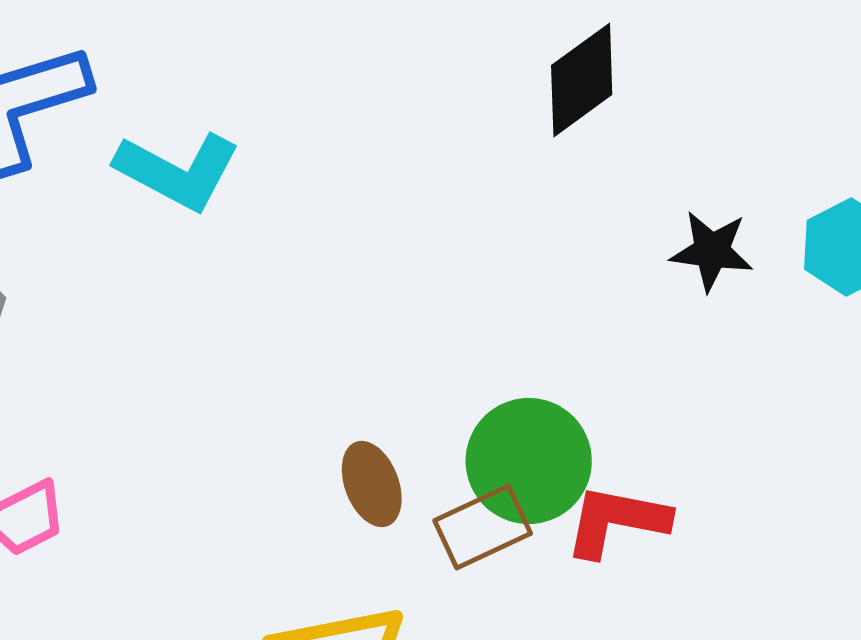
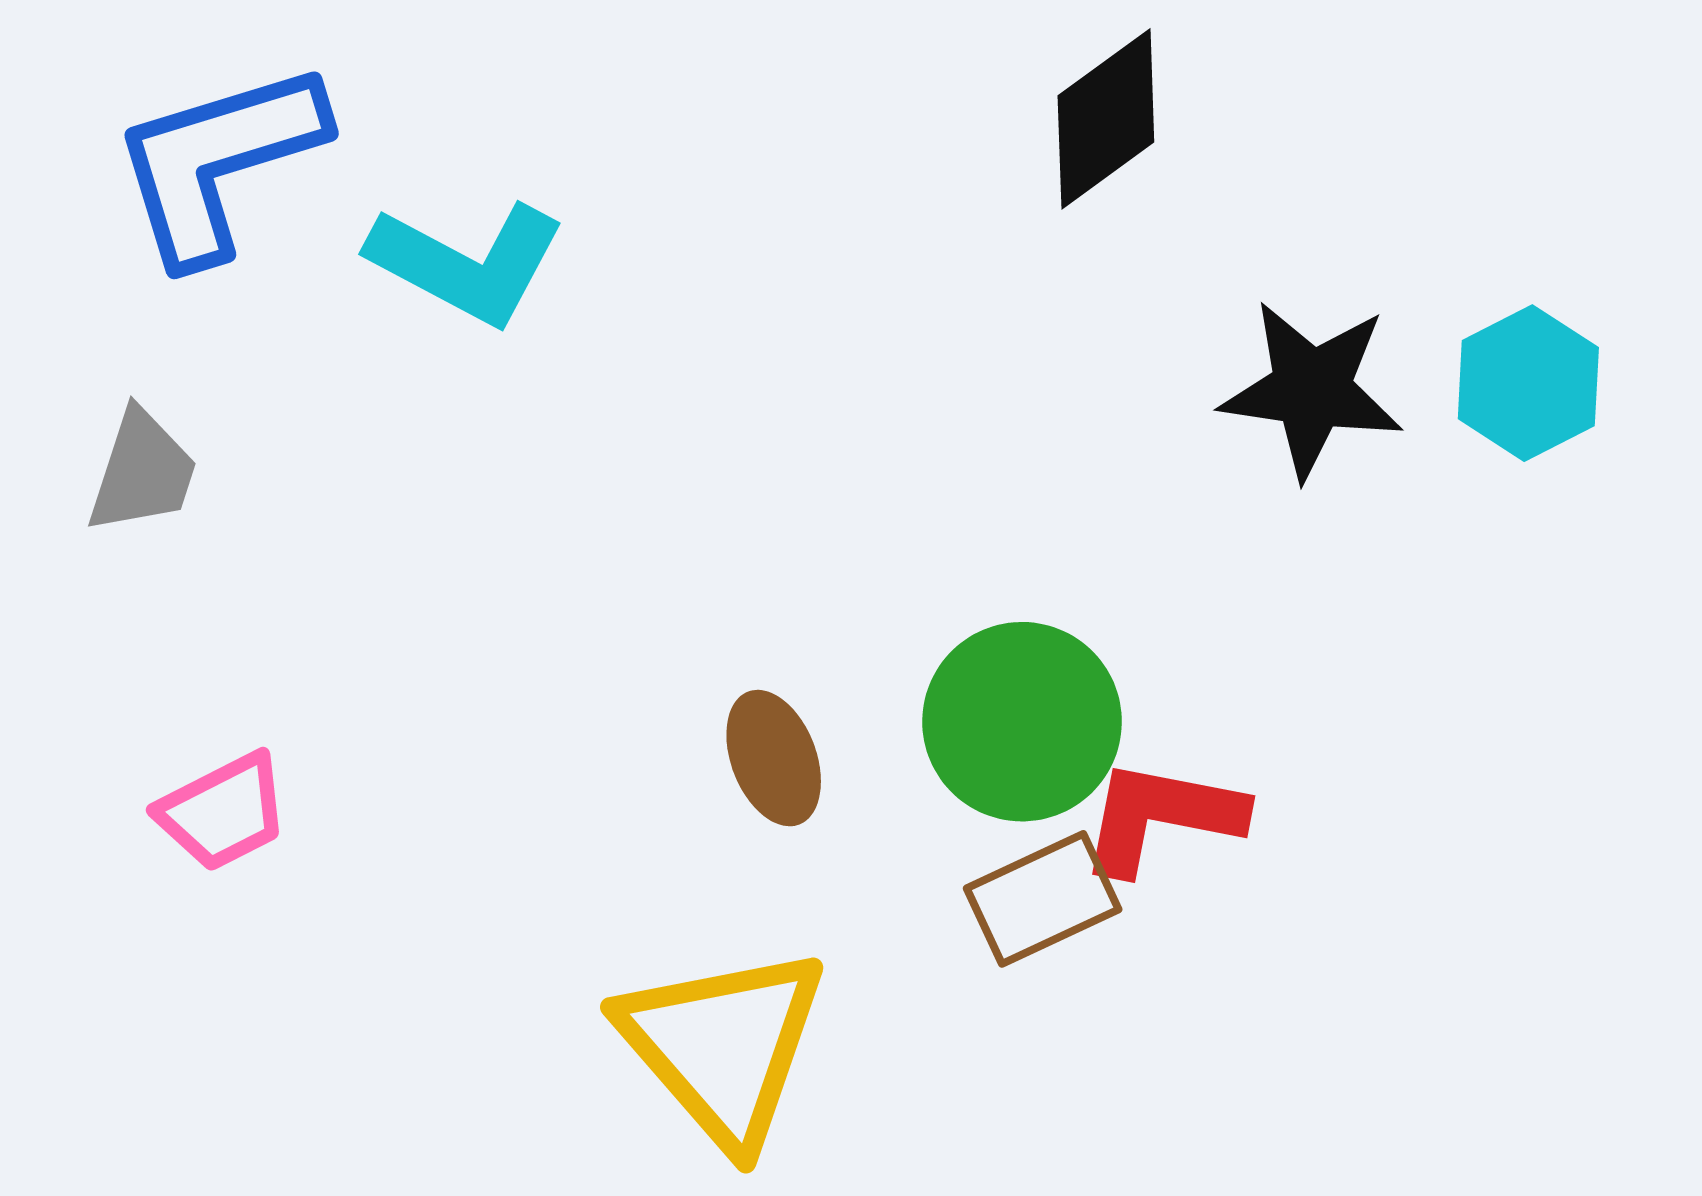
black star: (712, 251) -> (1312, 389), size x1.4
brown rectangle: (483, 527) -> (1043, 899), moved

